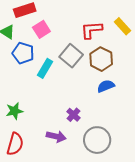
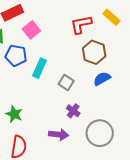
gray square: (71, 56) -> (66, 82), moved, size x0.7
green star: (14, 111) -> (14, 114), turned -30

